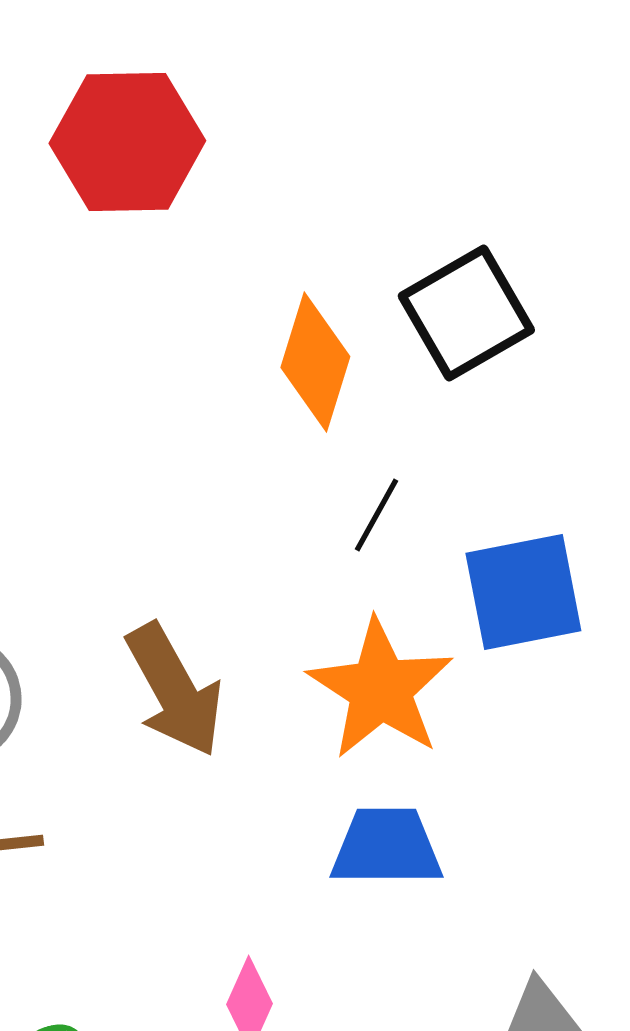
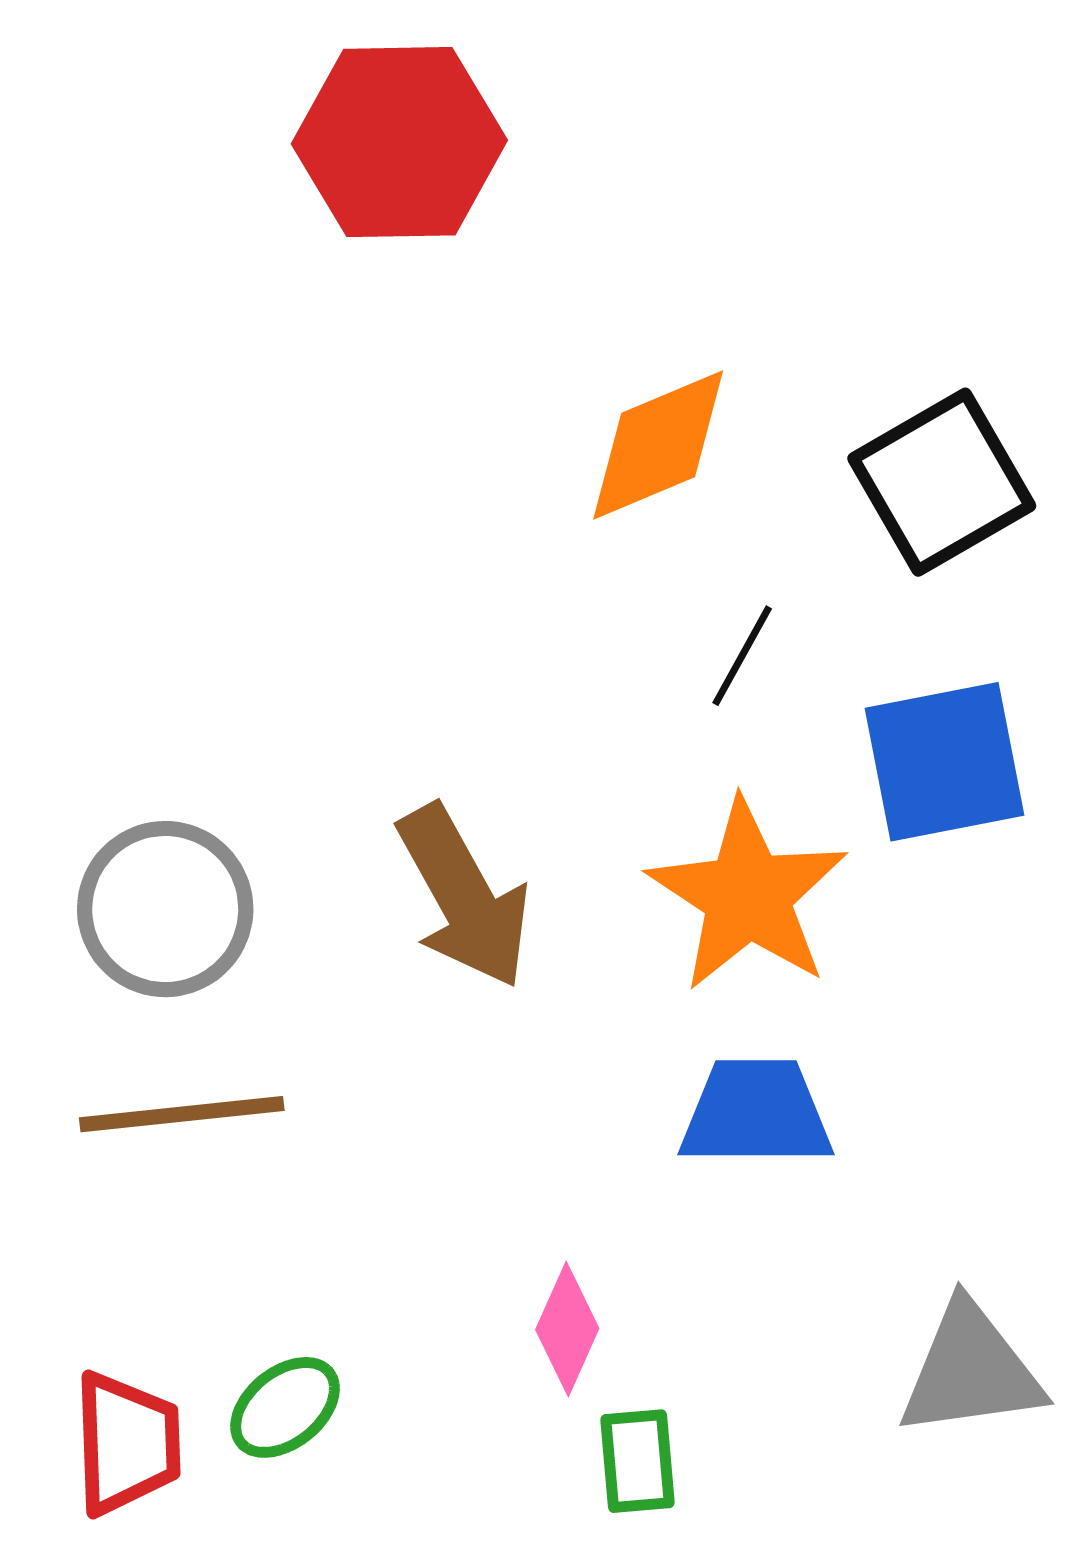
black square: (466, 313) -> (942, 482), moved
orange diamond: (315, 362) -> (658, 445), turned 50

